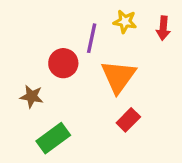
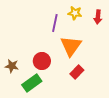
red circle: (63, 63) -> (42, 61), moved
brown star: (32, 96) -> (12, 66), moved

